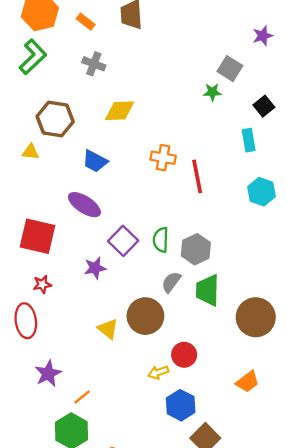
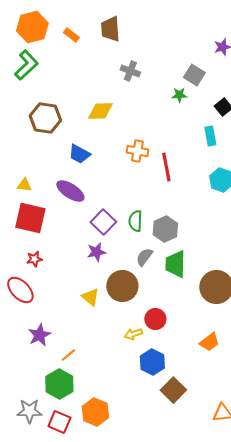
gray cross: (94, 64) -> (130, 71), moved
yellow triangle: (30, 152) -> (24, 185), moved
purple star: (95, 268) -> (96, 252), moved
red ellipse: (26, 321) -> (20, 290), turned -36

